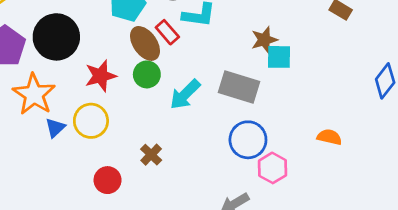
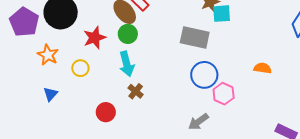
orange star: (34, 94) -> (48, 55), size x0.7
cyan arrow: (185, 94) -> (127, 64), moved, turned -55
yellow circle: (91, 121) -> (80, 68), moved, size x0.7
blue triangle: (55, 128) -> (50, 94), moved

